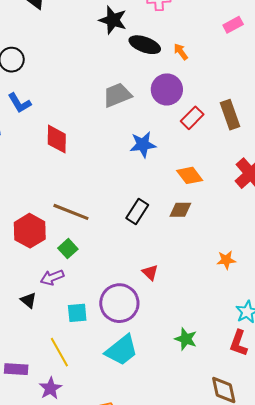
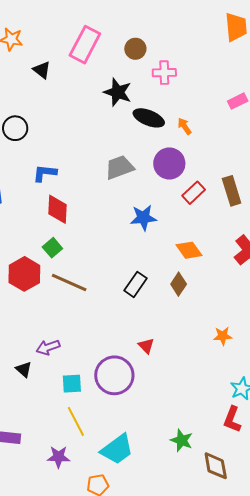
blue L-shape: (19, 103) -> (45, 173), moved, turned 125
brown diamond: (180, 210) -> (179, 284), turned -60
red hexagon: (30, 231) -> (24, 274), moved
green square: (68, 249) -> (52, 248), moved
green star: (186, 339) -> (182, 440), moved
cyan trapezoid: (122, 350) -> (117, 449), moved
yellow line: (59, 352) -> (76, 421), moved
purple star: (50, 388) -> (58, 457), moved, turned 30

